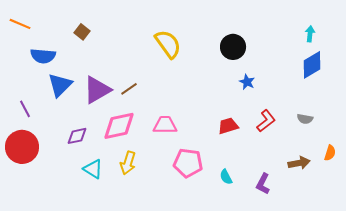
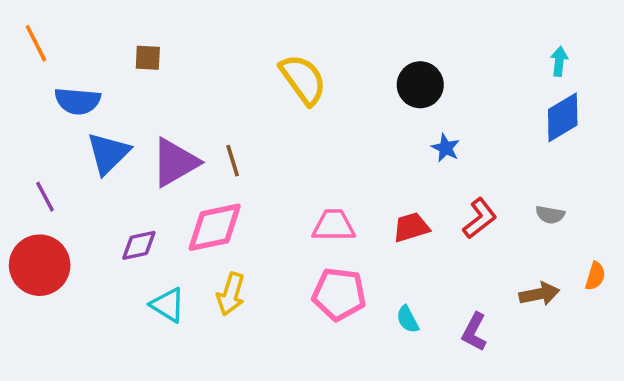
orange line: (20, 24) -> (36, 43), turned 40
brown square: (82, 32) -> (148, 58), turned -35
brown line: (129, 89) -> (233, 161), turned -72
pink trapezoid: (165, 125) -> (334, 225), moved

